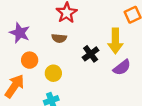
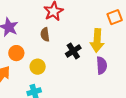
brown semicircle: (59, 38) -> (45, 34), turned 72
purple semicircle: (122, 67) -> (102, 65), turned -60

